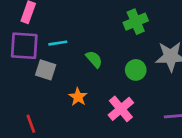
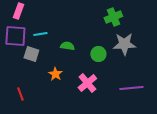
green cross: (136, 22) -> (113, 17), moved
green semicircle: (94, 59) -> (67, 46), turned -40

